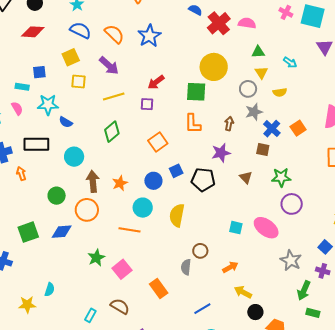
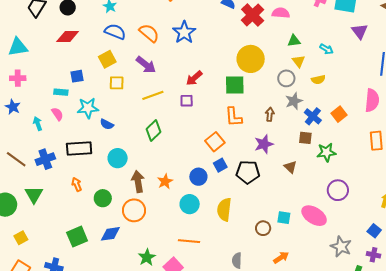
orange square: (158, 142) -> (215, 142), moved
orange arrow: (21, 174) -> (77, 184), moved
green star: (281, 177) -> (326, 152), moved
orange line: (129, 230) -> (189, 241), moved
brown circle: (200, 251) -> (263, 228), moved

